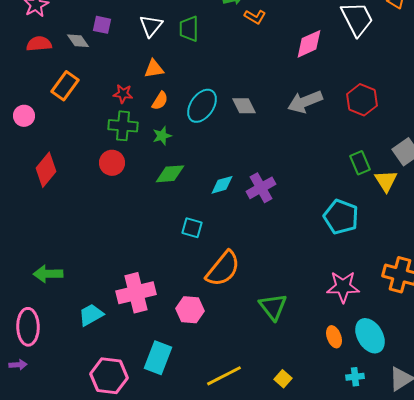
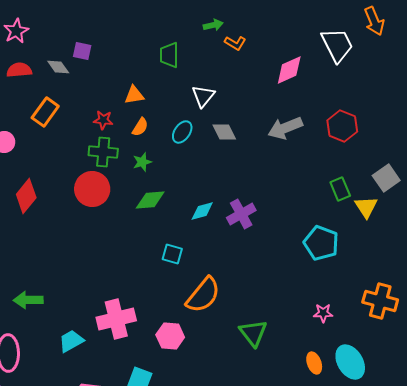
white triangle: (151, 26) -> (203, 96), moved
cyan ellipse: (202, 106) -> (182, 132), size x0.7
red circle: (112, 163) -> (92, 189), size x1.4
pink star: (343, 287) -> (323, 313), size x0.6

